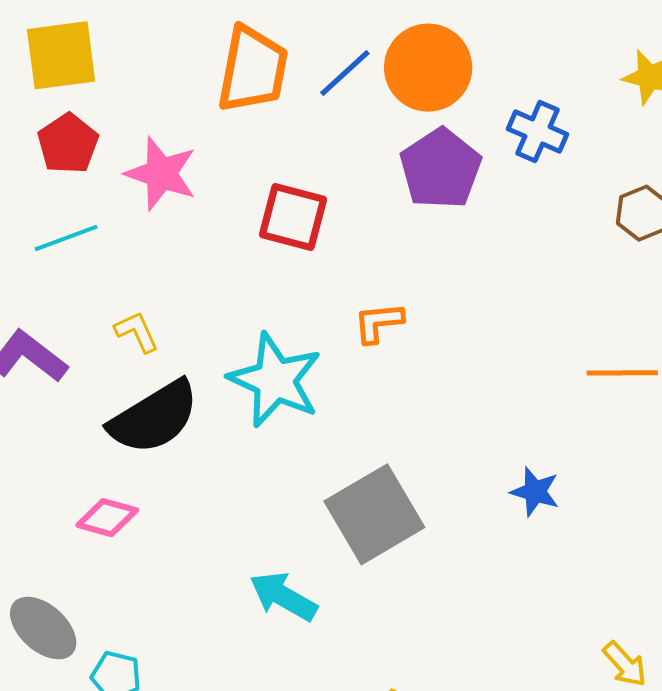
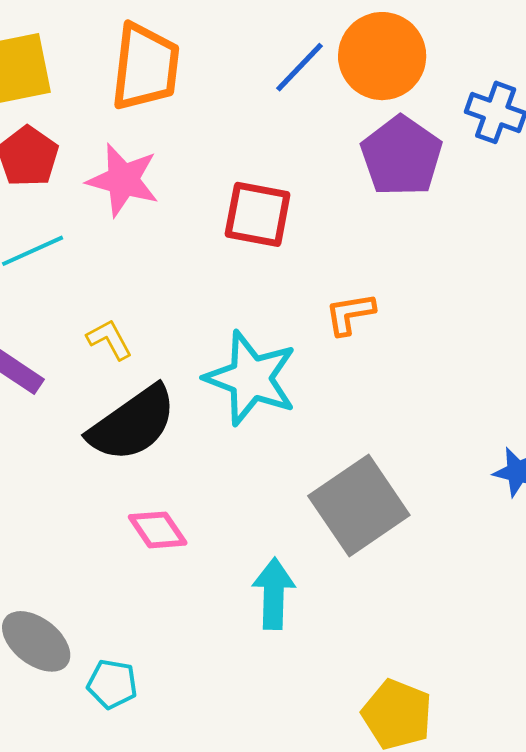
orange trapezoid: (253, 69) -> (145, 67), moved
pink diamond: (107, 518) -> (158, 530), moved, turned 44
cyan arrow: (283, 596) -> (274, 594), turned 66

